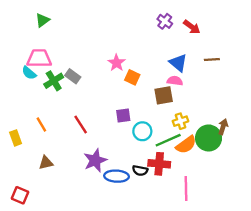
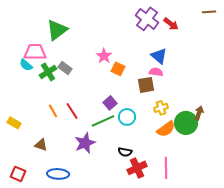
green triangle: (42, 20) -> (57, 30), moved, size x1.6
purple cross: (165, 21) -> (147, 19), size x1.6
brown line: (212, 59) -> (209, 12), moved
purple square: (123, 116) -> (110, 103), turned -32
orange line: (41, 125) -> (53, 111), moved
yellow rectangle: (16, 138) -> (14, 123), turned -40
green line: (168, 140) -> (103, 121), moved
brown triangle: (46, 163) -> (41, 145), turned 32
red cross: (159, 164) -> (137, 168), moved, turned -30
blue ellipse: (117, 176) -> (58, 174), moved

